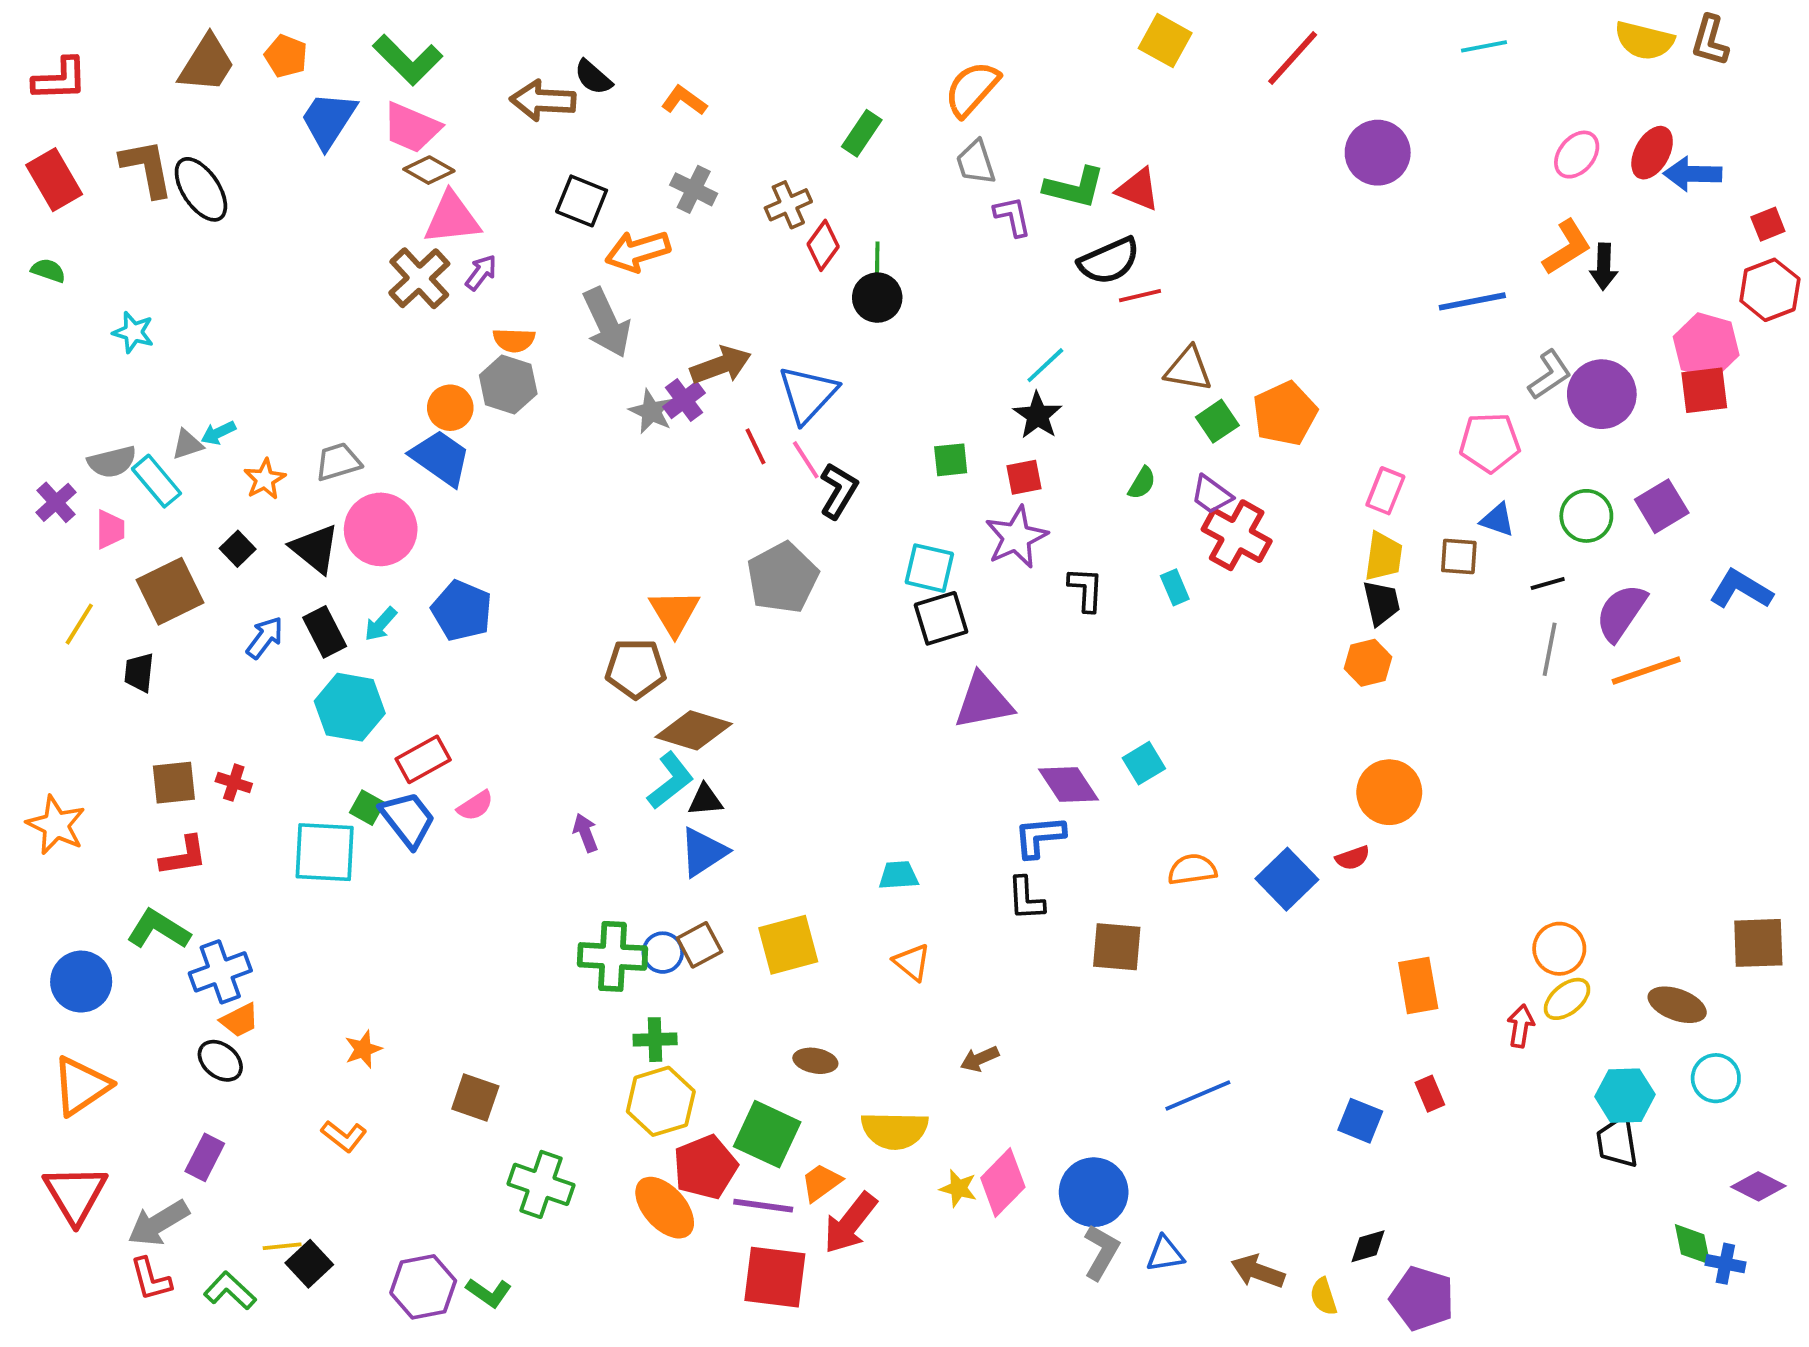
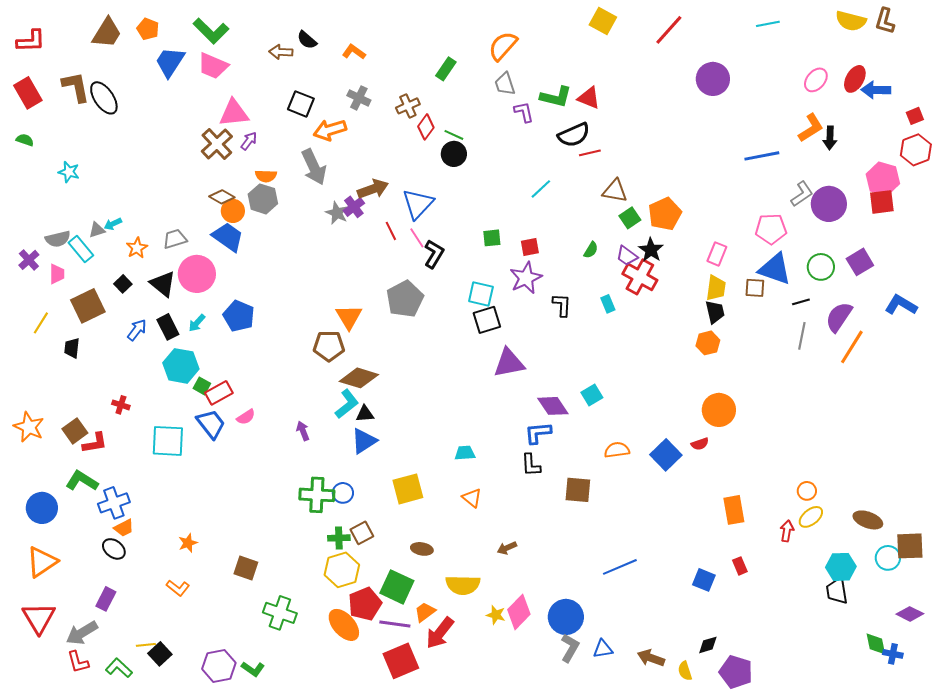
brown arrow: (543, 100) -> (281, 52), size x0.7
brown diamond: (429, 170) -> (222, 197), moved
green line: (877, 261) -> (454, 135), turned -66
black star: (1038, 415) -> (651, 250), moved
blue triangle: (1497, 520) -> (775, 269), size x1.8
orange line: (1646, 670) -> (852, 347), turned -39
brown square: (174, 783) -> (75, 431), moved, turned -30
green square: (367, 808) -> (202, 386), moved
brown square: (1758, 943) -> (910, 546), moved
brown square: (699, 945) -> (362, 533), moved
orange circle: (1559, 949) -> (807, 491), size x0.7
red square: (775, 1277) -> (401, 661), turned -30

